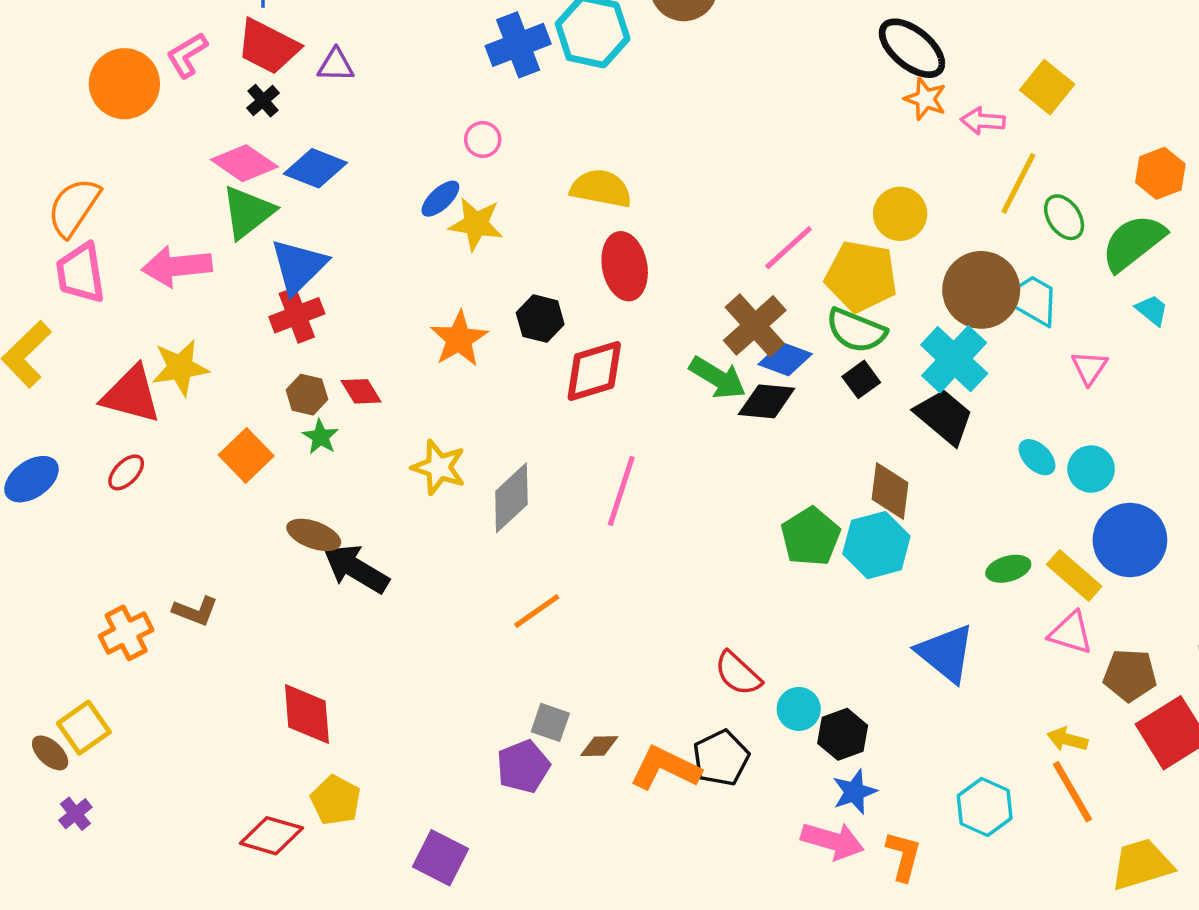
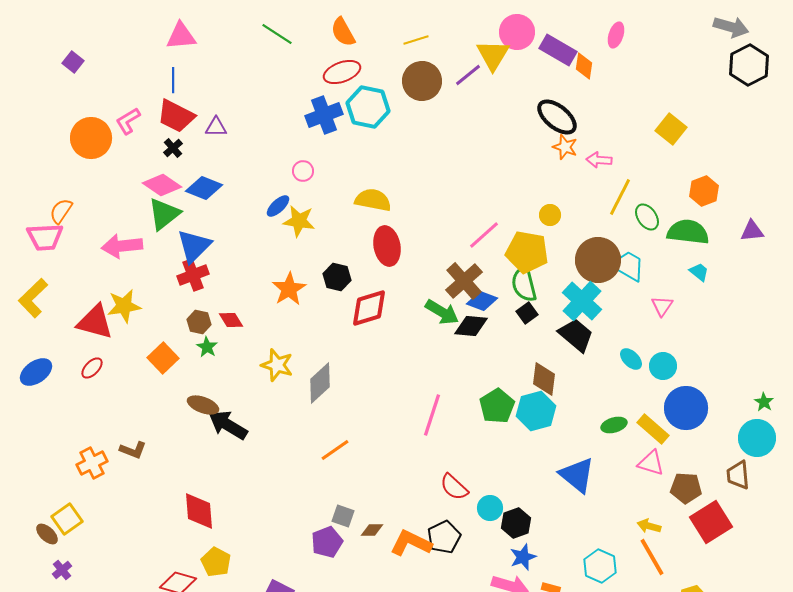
yellow square: (1047, 87) -> (671, 129), moved
orange semicircle: (74, 207) -> (61, 211), size x0.7
yellow circle: (900, 214) -> (550, 215), size x0.7
green semicircle: (1133, 243) -> (688, 232), turned 45
pink trapezoid: (80, 273) -> (45, 237), moved, turned -84
green semicircle: (856, 330) -> (524, 284), turned 54
pink line: (621, 491) -> (432, 415), moved

